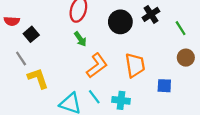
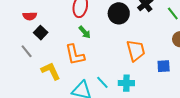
red semicircle: (12, 21) -> (30, 16), moved
gray line: (21, 58) -> (27, 51), moved
orange L-shape: (97, 66) -> (75, 55), moved, turned 120

